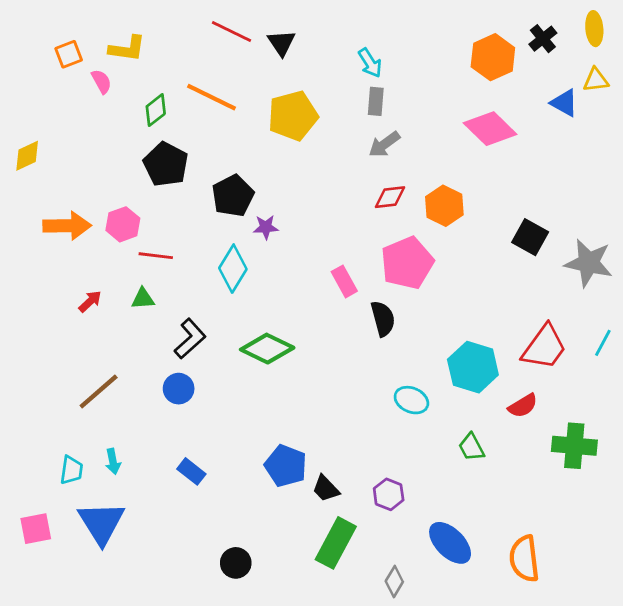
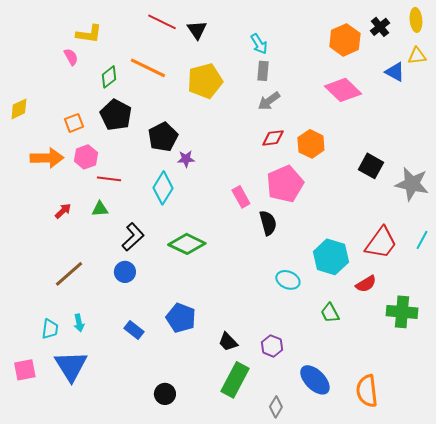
orange square: (69, 54) -> (74, 123), moved
blue pentagon: (286, 466) -> (181, 318), moved

